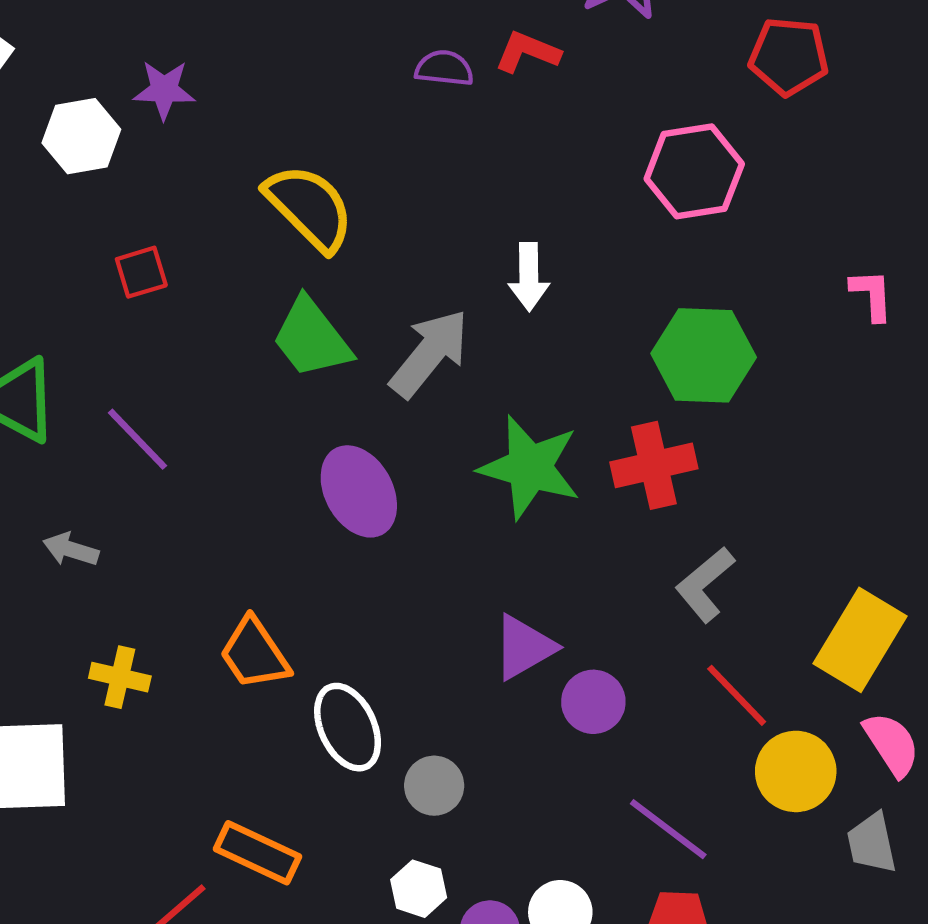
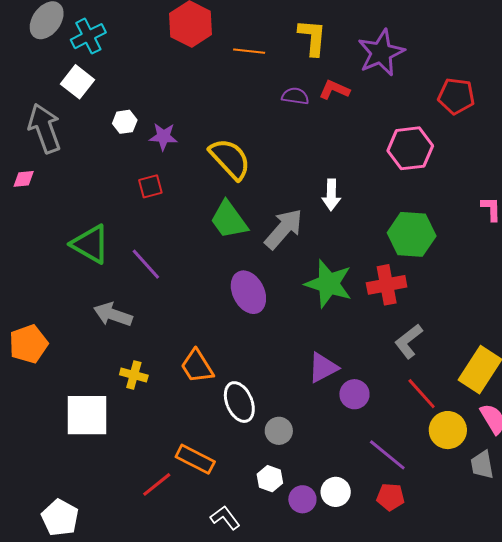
purple star: (164, 90) -> (163, 137), moved
white hexagon: (81, 136) -> (125, 122), size x0.7
gray arrow: (71, 549) -> (113, 315), size x1.5

